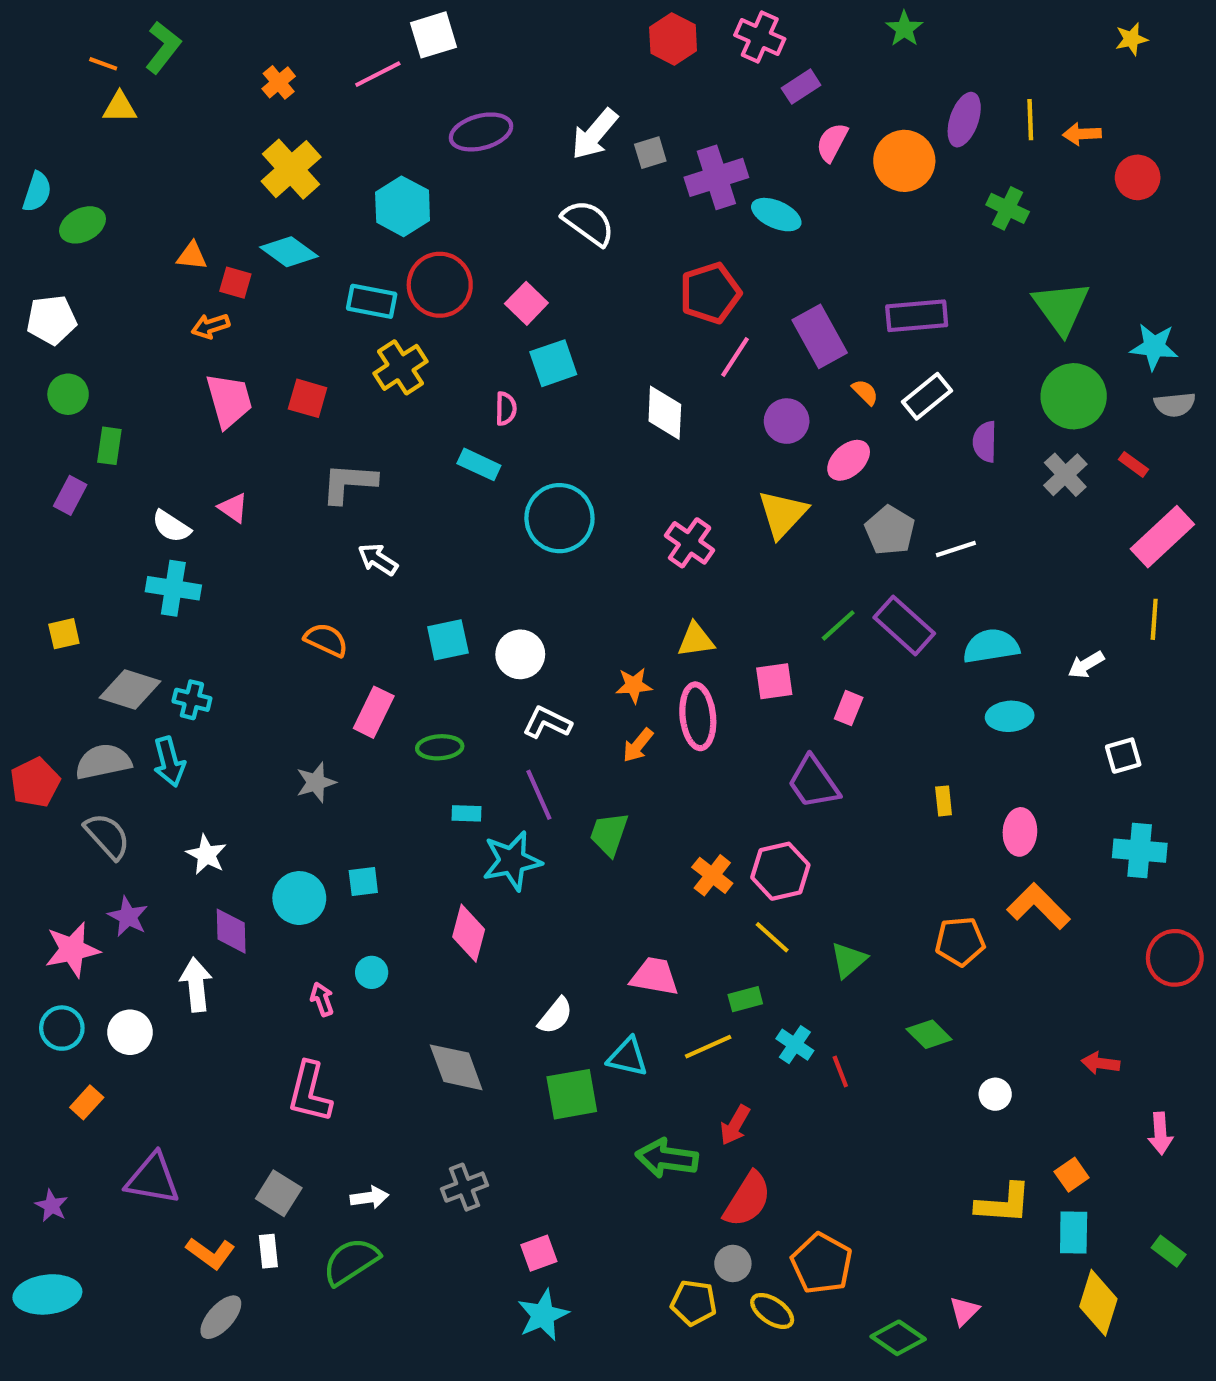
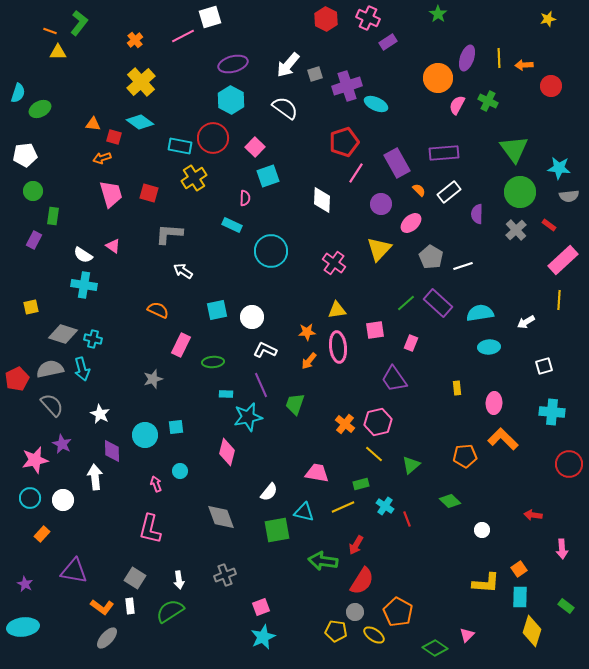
pink semicircle: (832, 142) -> (457, 105), moved
cyan hexagon: (403, 206) -> (231, 100), moved
white arrow: (370, 1197) -> (179, 580), turned 90

